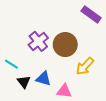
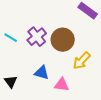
cyan line: (11, 64) -> (11, 38), moved
black triangle: (24, 82) -> (11, 82), moved

